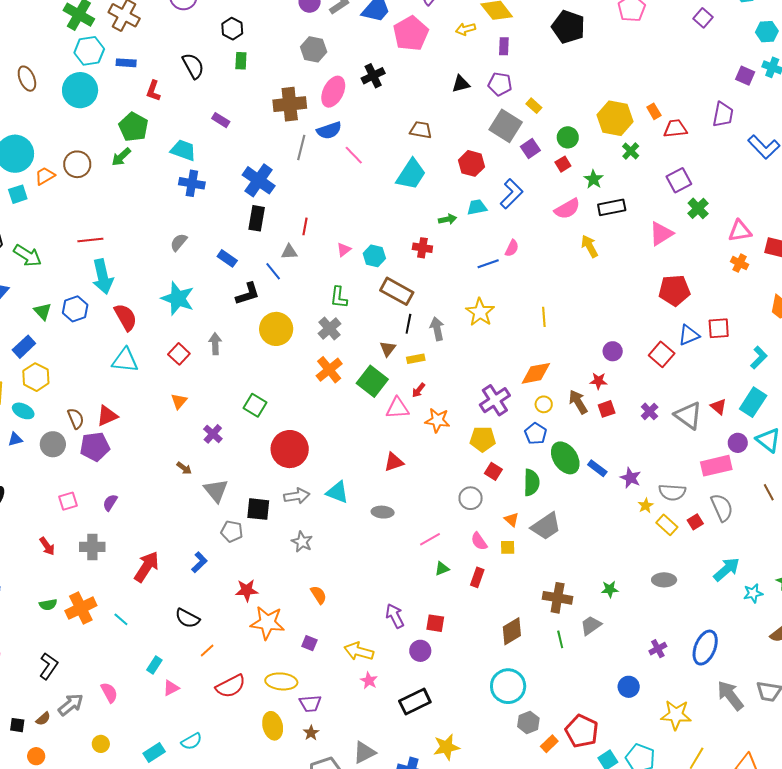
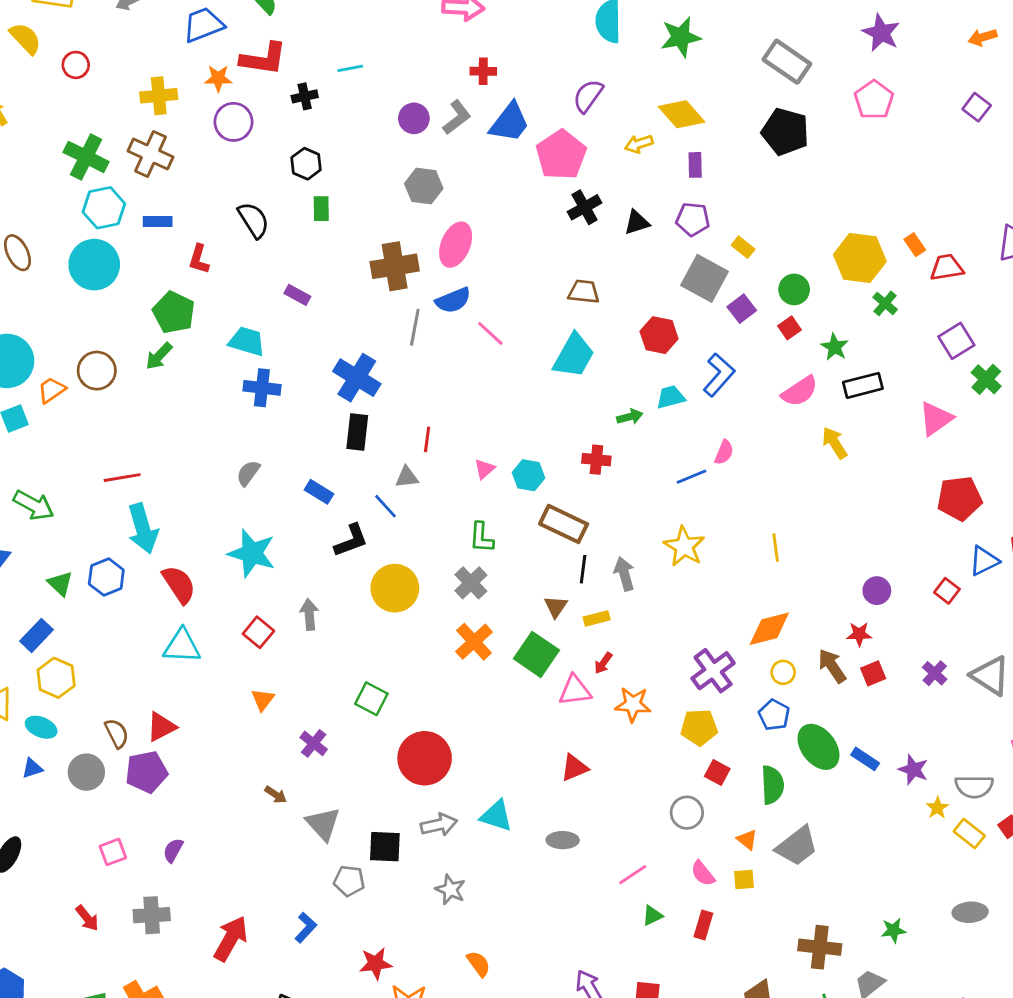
black cross: (373, 76) -> (585, 207), moved
red square: (662, 354) -> (947, 591), size x0.7

